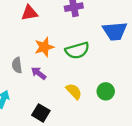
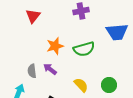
red triangle: (29, 13) -> (33, 16), moved, turned -42
gray semicircle: (17, 65) -> (32, 71), moved

